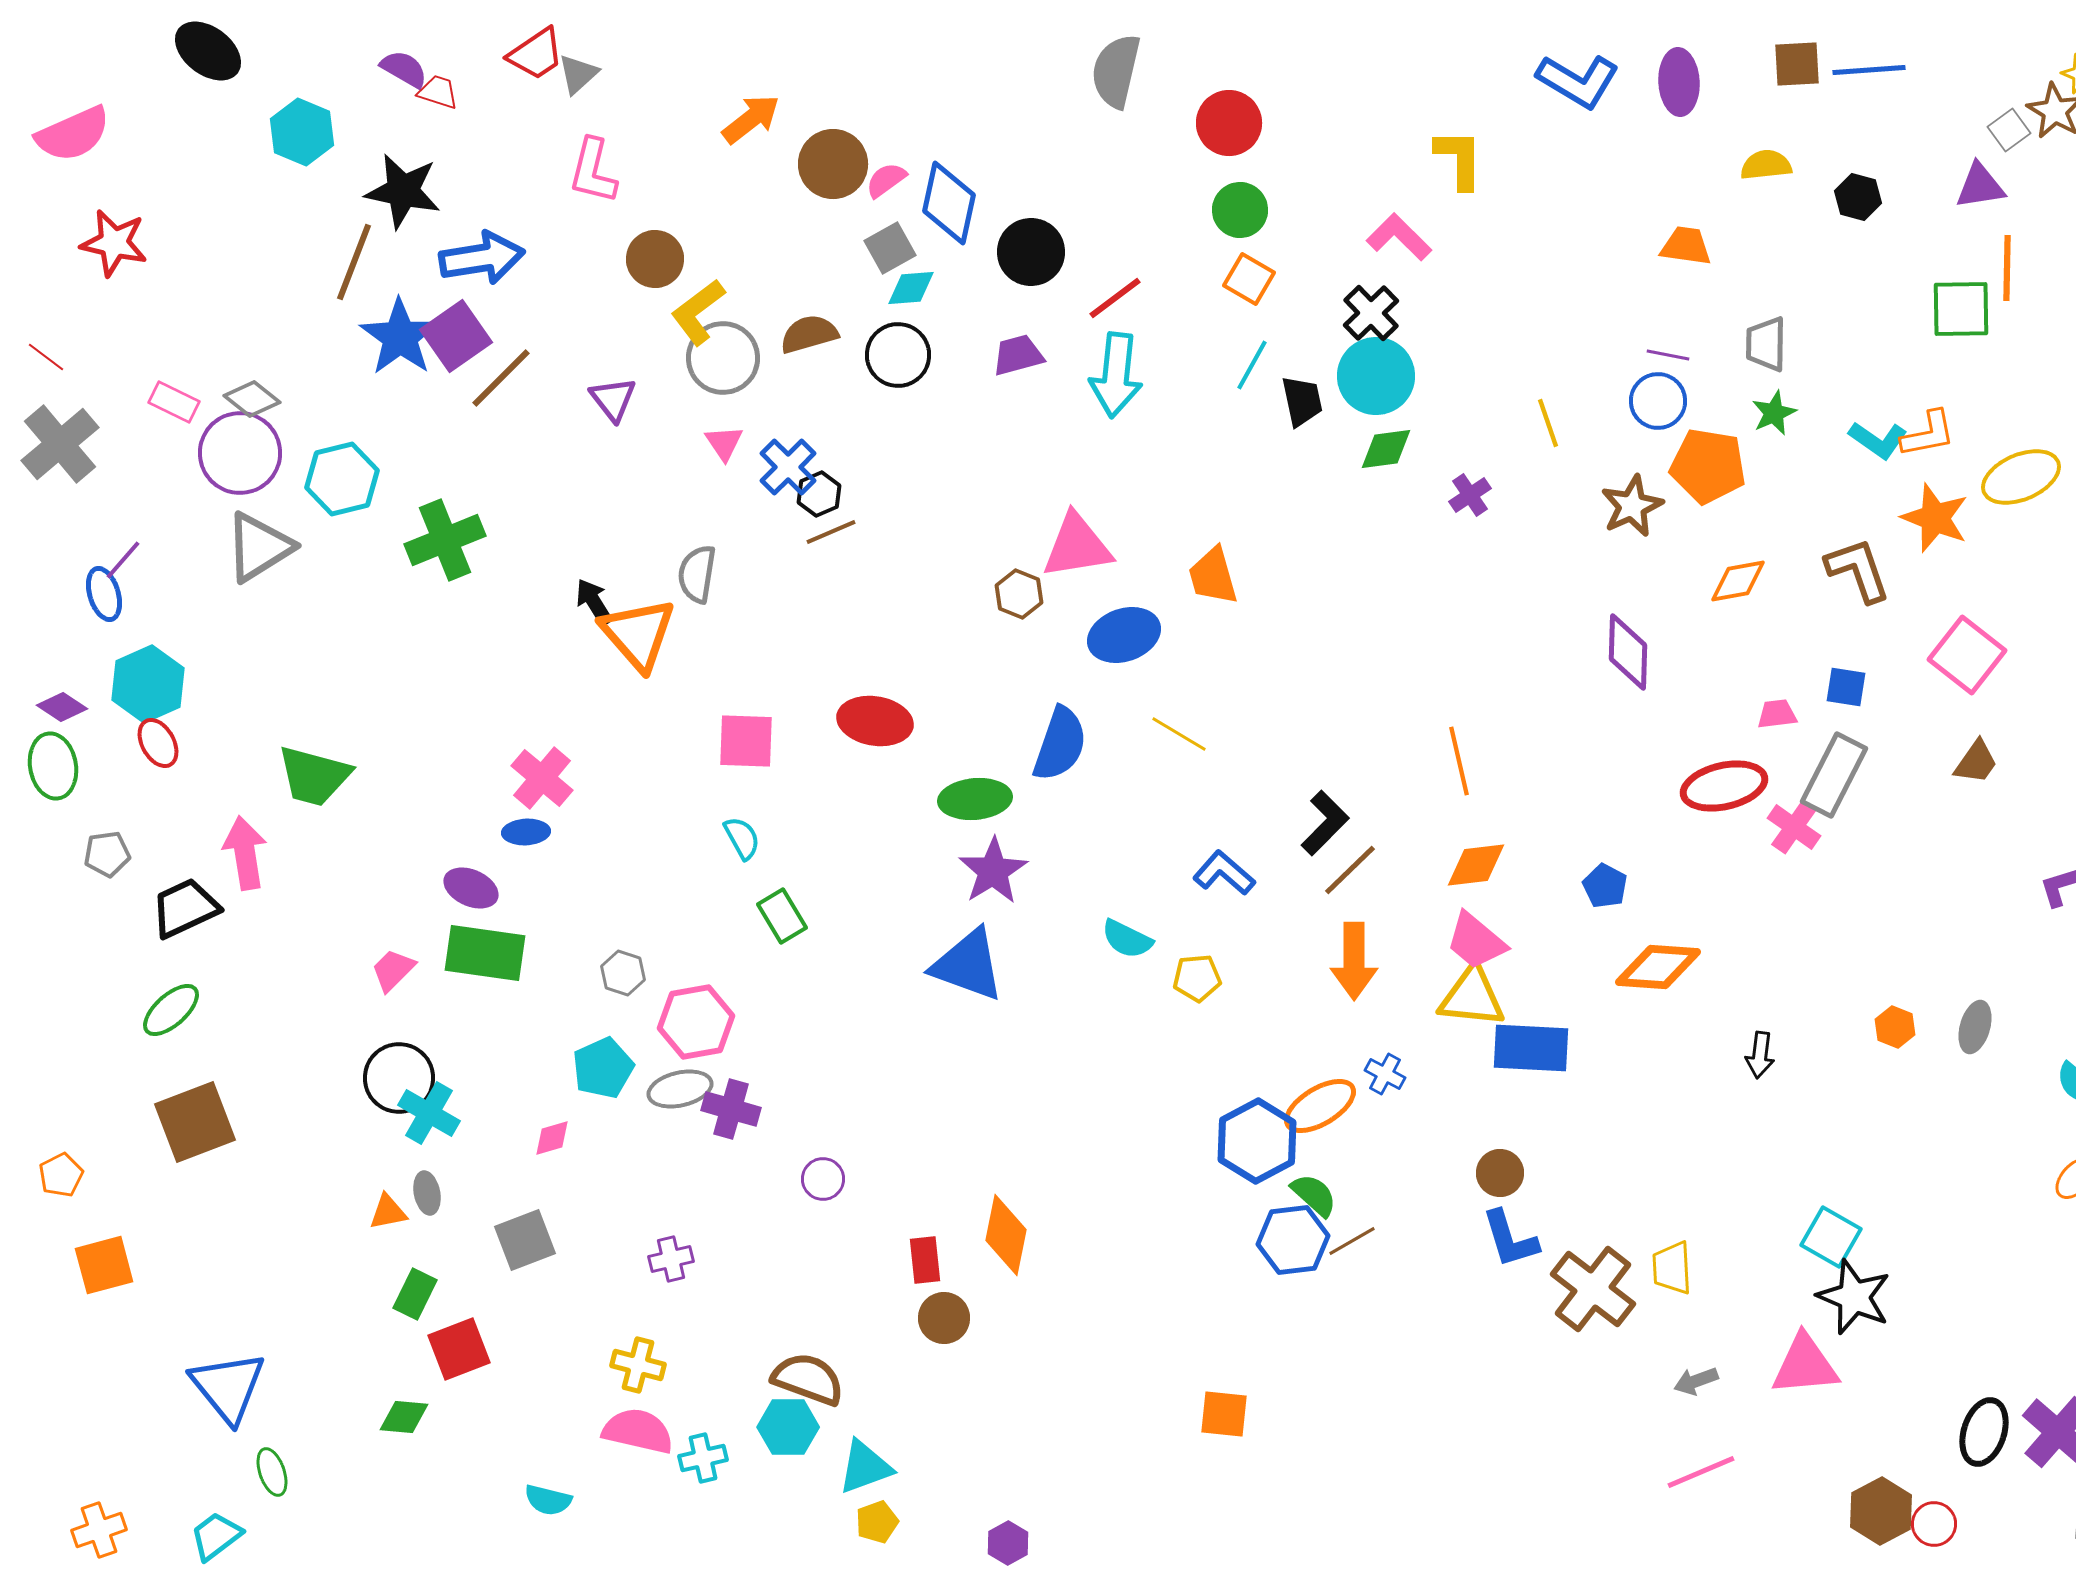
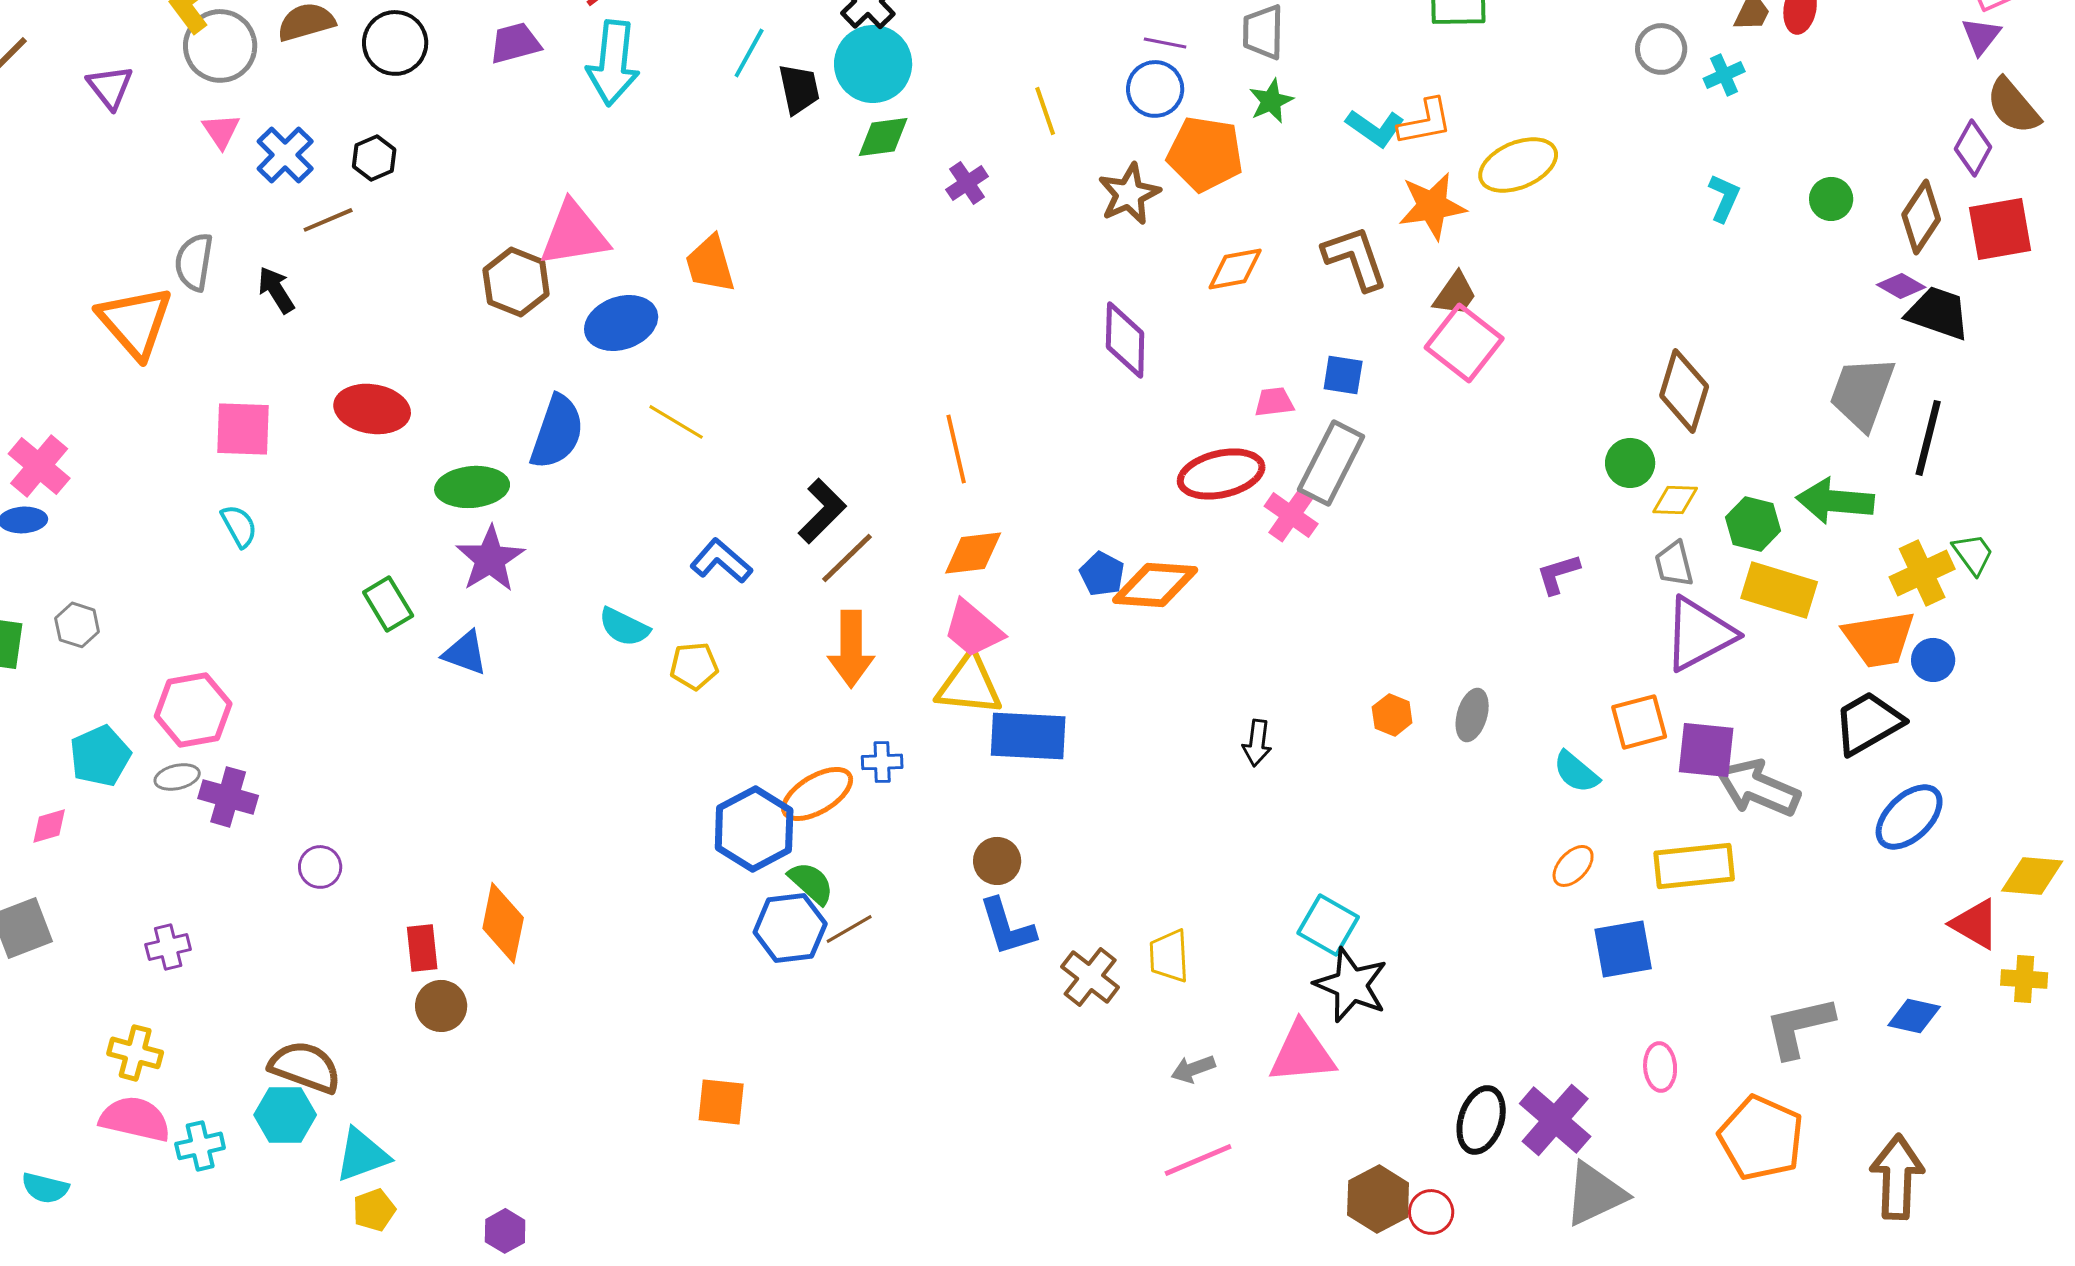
black hexagon: (819, 494) -> (374, 158), moved
orange star: (1935, 518) -> (1432, 206), turned -30
brown hexagon: (1019, 594) -> (516, 282), size x1.4
black arrow: (594, 602) -> (276, 290), moved
brown trapezoid: (1976, 762) -> (1455, 294), moved
green rectangle: (782, 916) -> (388, 604), moved
blue triangle: (968, 965) -> (465, 653), size x0.6
orange diamond: (1658, 967) -> (1155, 585), moved
gray hexagon: (623, 973) -> (77, 625), moved
blue cross: (1385, 1074) -> (882, 762), turned -30
gray ellipse: (680, 1089) -> (177, 777), size x0.7
brown cross: (1593, 1289) -> (1090, 977), size x0.7

